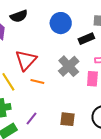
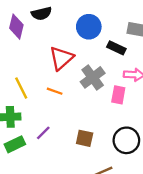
black rectangle: (86, 39) -> (116, 48), turned 42
red triangle: (26, 60) -> (61, 58), moved

